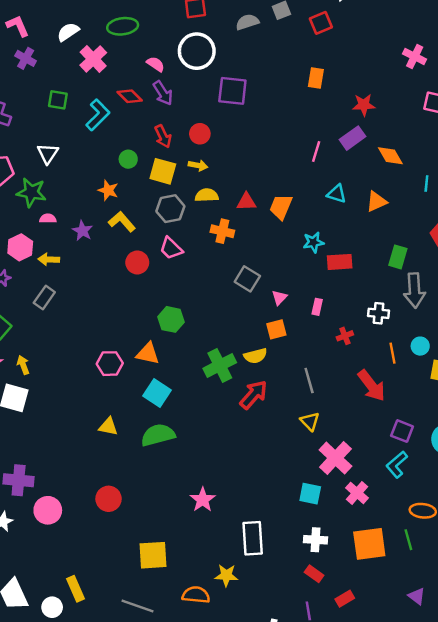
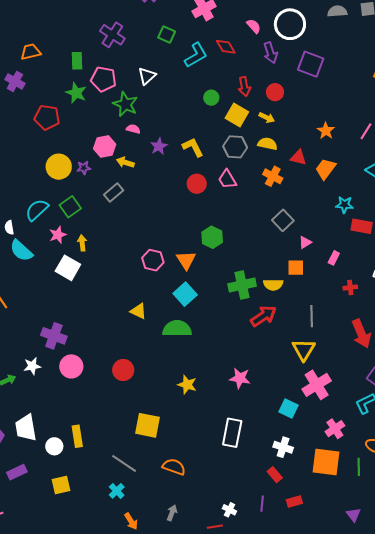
purple arrow: (163, 93) -> (270, 53), moved
orange star: (108, 190) -> (326, 131), moved
orange triangle: (148, 354) -> (186, 260), turned 30
yellow triangle: (310, 421) -> (304, 350), size x1.4
pink cross: (357, 493) -> (335, 429), moved
pink star: (203, 500) -> (240, 378), moved, turned 30
yellow star: (226, 575) -> (187, 385), moved

